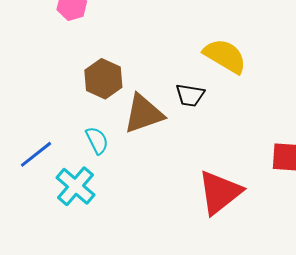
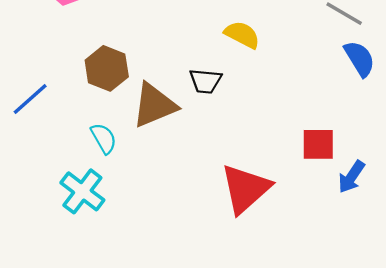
yellow semicircle: (225, 56) -> (242, 35), size x0.7
blue line: (36, 154) -> (30, 99), moved

